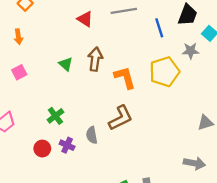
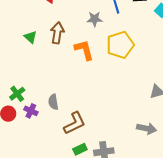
gray star: (191, 51) -> (95, 19), moved
green cross: (55, 116) -> (17, 94), moved
brown L-shape: (121, 118) -> (75, 123), moved

